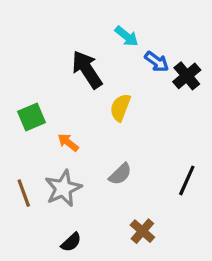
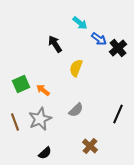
black arrow: (87, 70) -> (55, 44), size x0.7
green square: (32, 117) -> (21, 84), moved

